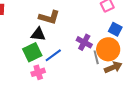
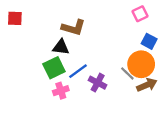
purple cross: (84, 42) -> (98, 83), moved
gray line: (96, 57) -> (127, 73), turned -32

